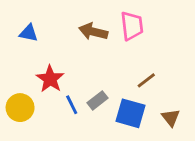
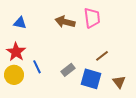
red star: (50, 79) -> (16, 52), moved
blue line: (72, 105) -> (37, 67), moved

